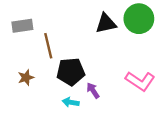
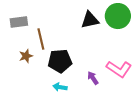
brown star: (26, 78) -> (26, 56), moved
purple arrow: (93, 90) -> (93, 78), moved

